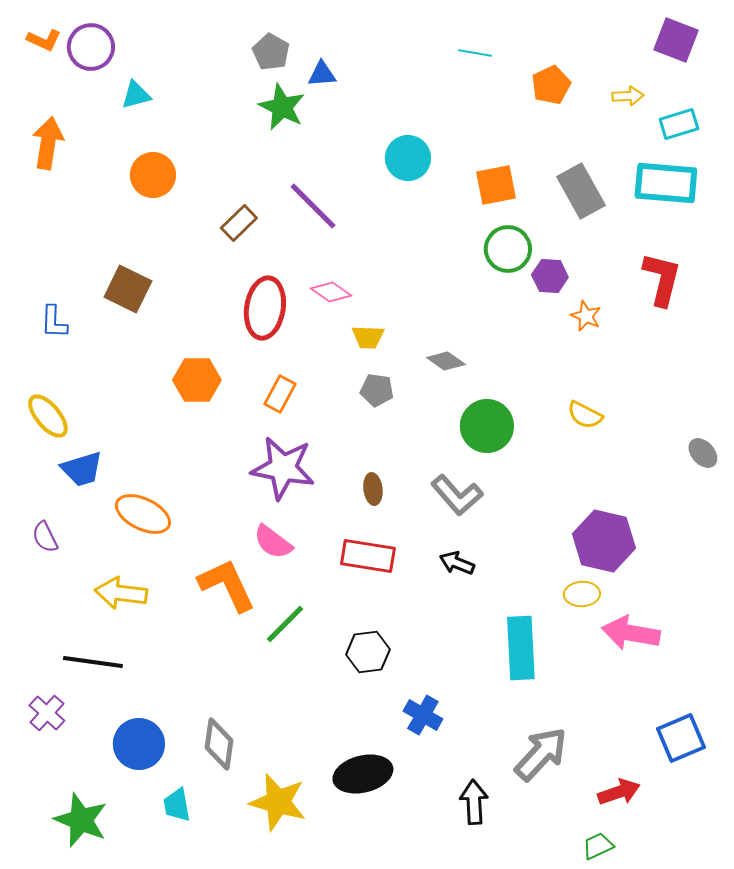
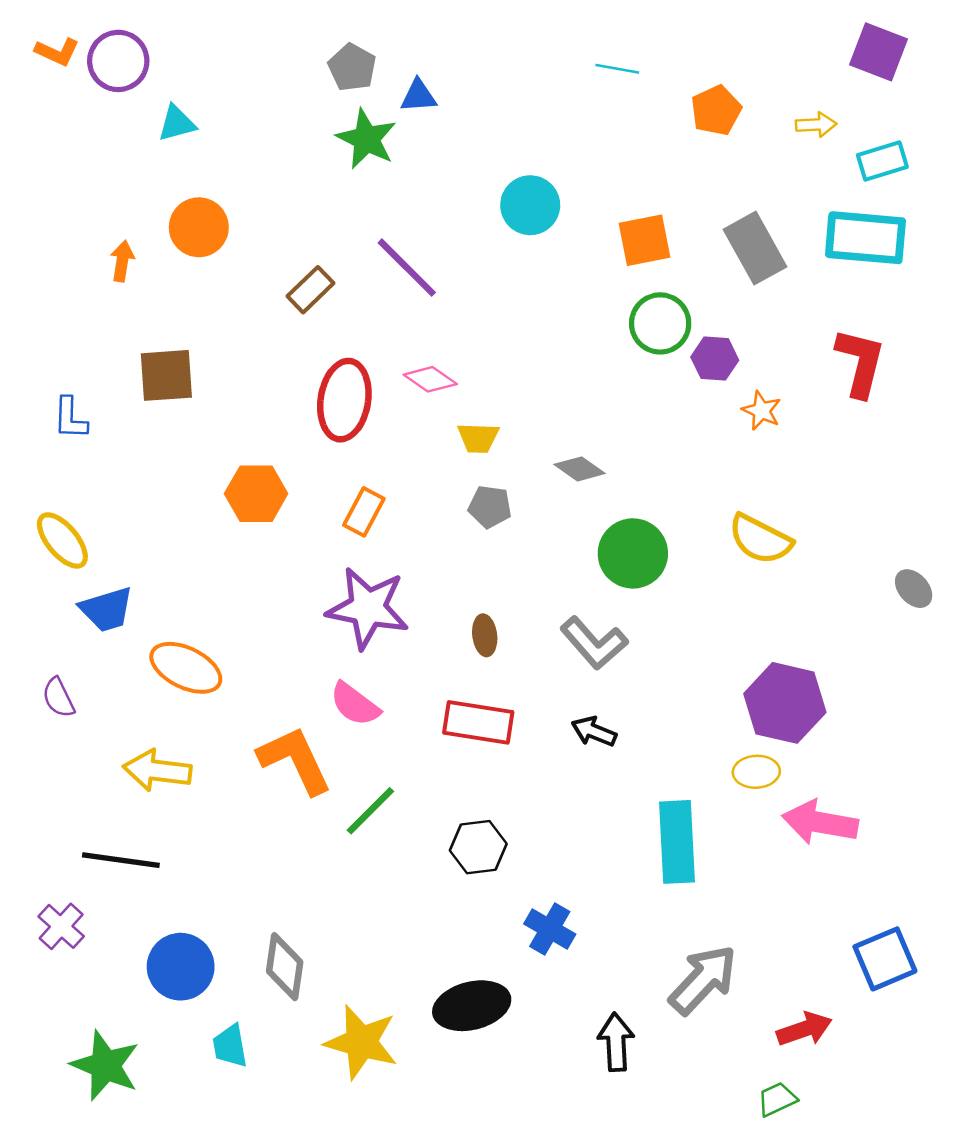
orange arrow: (48, 143) -> (122, 261), moved, size x0.6
brown square: (128, 289) -> (166, 375), turned -30
yellow semicircle: (585, 415) -> (760, 539), size x1.4

